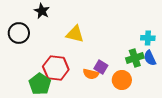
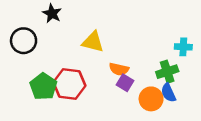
blue semicircle: (150, 58) -> (168, 93), moved
orange semicircle: (91, 74) -> (119, 69), moved
green pentagon: (40, 84) -> (43, 87), moved

